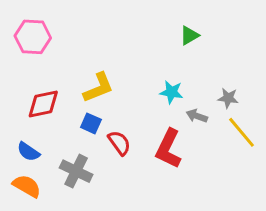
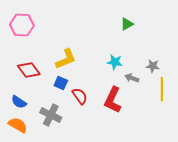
red diamond: (43, 104) -> (29, 70), turned 65
yellow line: (242, 132) -> (162, 89), turned 40

